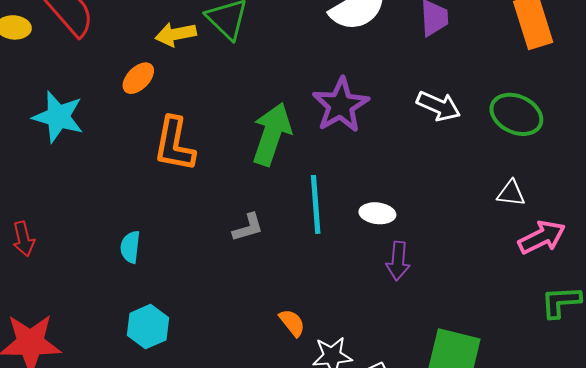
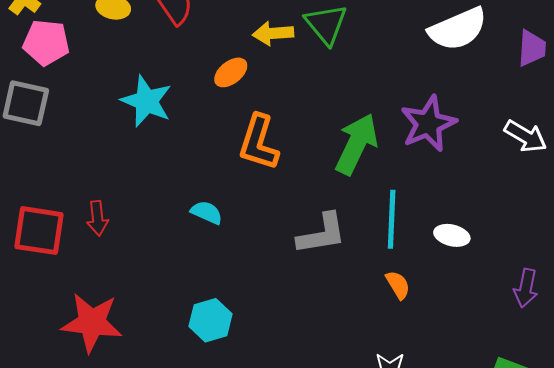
gray L-shape: (248, 227) -> (322, 234), size x1.6
cyan semicircle: (130, 247) -> (207, 212), moved, turned 100
purple arrow: (398, 261) -> (526, 288), moved
orange semicircle: (292, 323) -> (398, 285), moved

